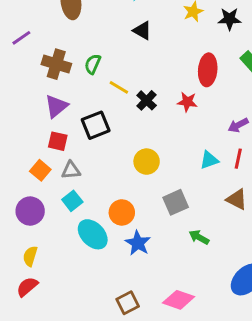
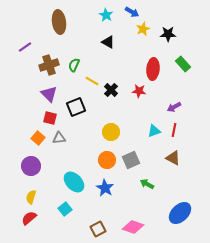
brown cross: (56, 64) -> (49, 65), turned -36
purple triangle: (56, 106) -> (49, 94), turned -36
cyan square: (72, 201) -> (65, 209), moved
orange circle: (122, 212) -> (107, 160), moved

